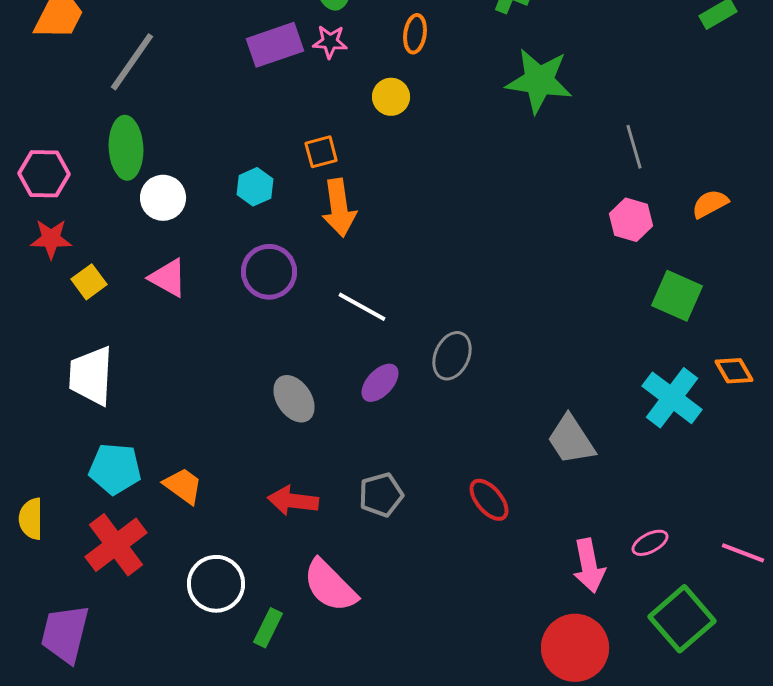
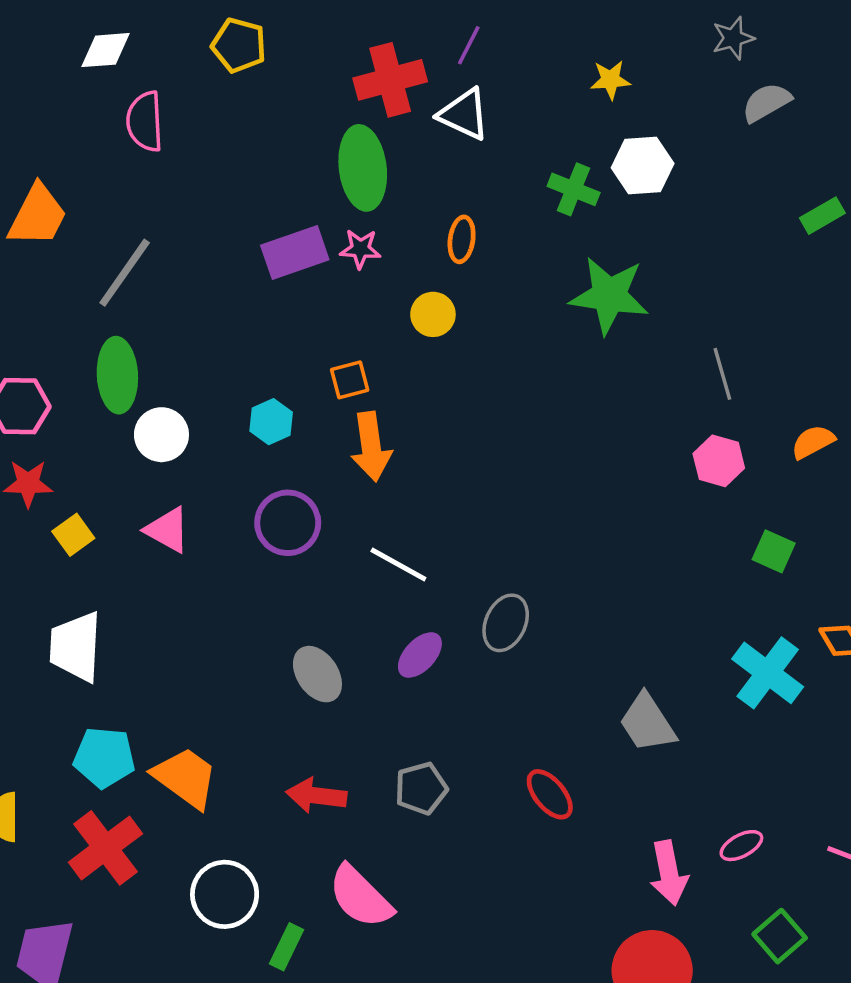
green square: (677, 296) -> (774, 551), size x0.7
orange trapezoid: (183, 486) -> (185, 778), size x1.4
green square: (682, 619) -> (780, 936), size x0.7

